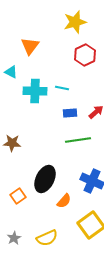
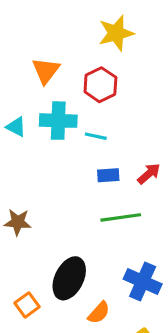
red hexagon: (85, 55) -> (100, 85), moved
cyan triangle: (11, 72) -> (16, 127), moved
cyan cross: (35, 91) -> (58, 121), moved

